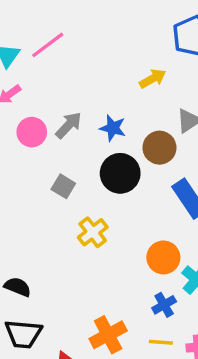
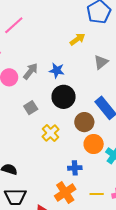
brown circle: (159, 148) -> (84, 122), moved
gray square: (63, 186) -> (31, 108), turned 32
blue cross: (164, 305) -> (75, 168), moved, turned 32

